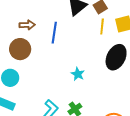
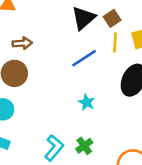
blue line: (54, 33) -> (84, 58), moved, turned 50

